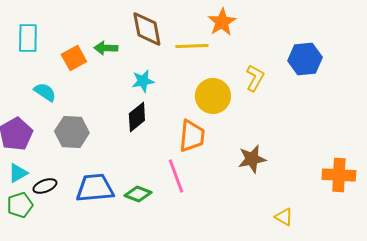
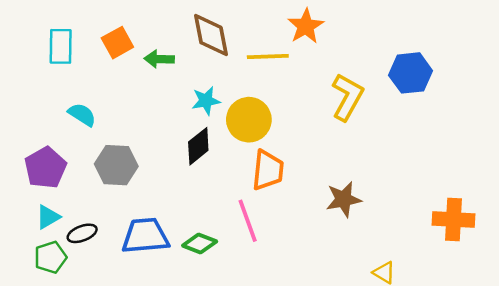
orange square: (74, 58) -> (117, 43), moved
yellow L-shape: (255, 78) -> (347, 97), size x1.4
yellow circle: (213, 96) -> (249, 120), moved

